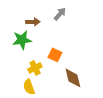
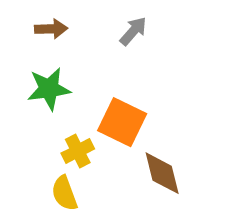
brown arrow: (33, 22) -> (51, 29), moved
orange square: (55, 55) -> (122, 122), size x1.5

